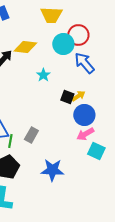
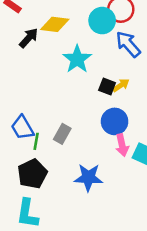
cyan star: (43, 75) -> (77, 59), size x1.6
blue circle: (84, 115) -> (115, 121), moved
pink arrow: (85, 134) -> (122, 145), moved, turned -72

